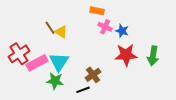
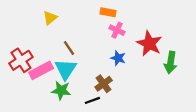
brown line: (50, 28) -> (69, 48), moved
blue star: (122, 31) -> (118, 58), moved
yellow triangle: (61, 32) -> (50, 18), moved, turned 48
red star: (126, 55) -> (149, 44), moved, turned 30

